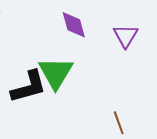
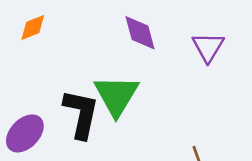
black L-shape: (29, 87) -> (81, 114), turned -63

